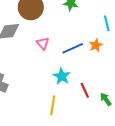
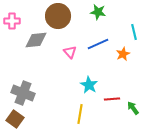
blue line: (73, 48) -> (98, 44), moved
red line: (85, 90) -> (112, 99), turned -70

